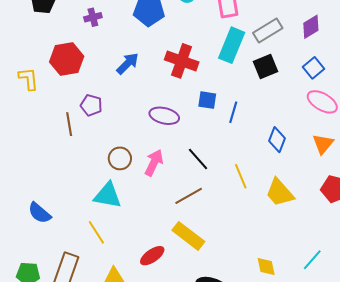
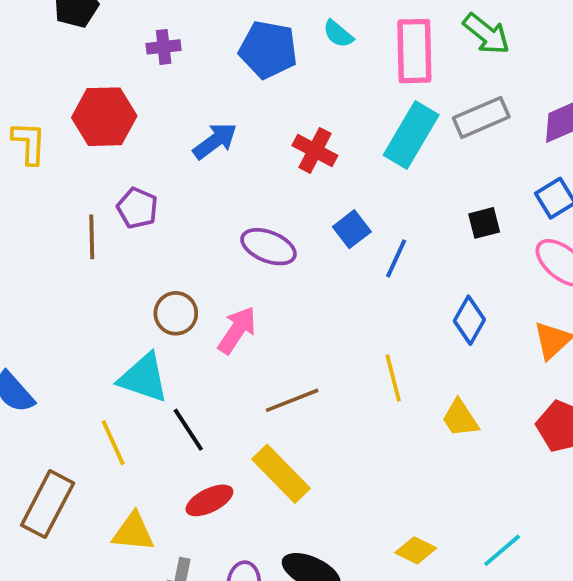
red cross: (182, 61) -> (315, 150), size x0.7
black square: (266, 66) -> (484, 223), moved, size x0.7
blue square: (207, 100) -> (352, 229), turned 36
black line: (198, 159) -> (188, 430), moved
yellow trapezoid: (280, 193) -> (460, 418), size x0.7
yellow diamond: (266, 266) -> (416, 550), turned -60

